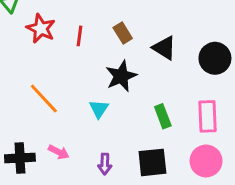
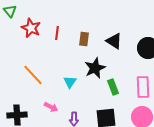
brown rectangle: (123, 33) -> (84, 39), moved, turned 40
black star: (121, 76) -> (95, 68), moved
pink arrow: (59, 152) -> (51, 107), moved

